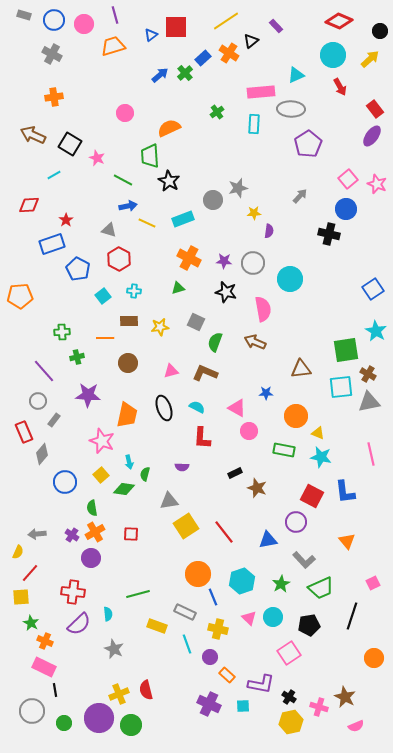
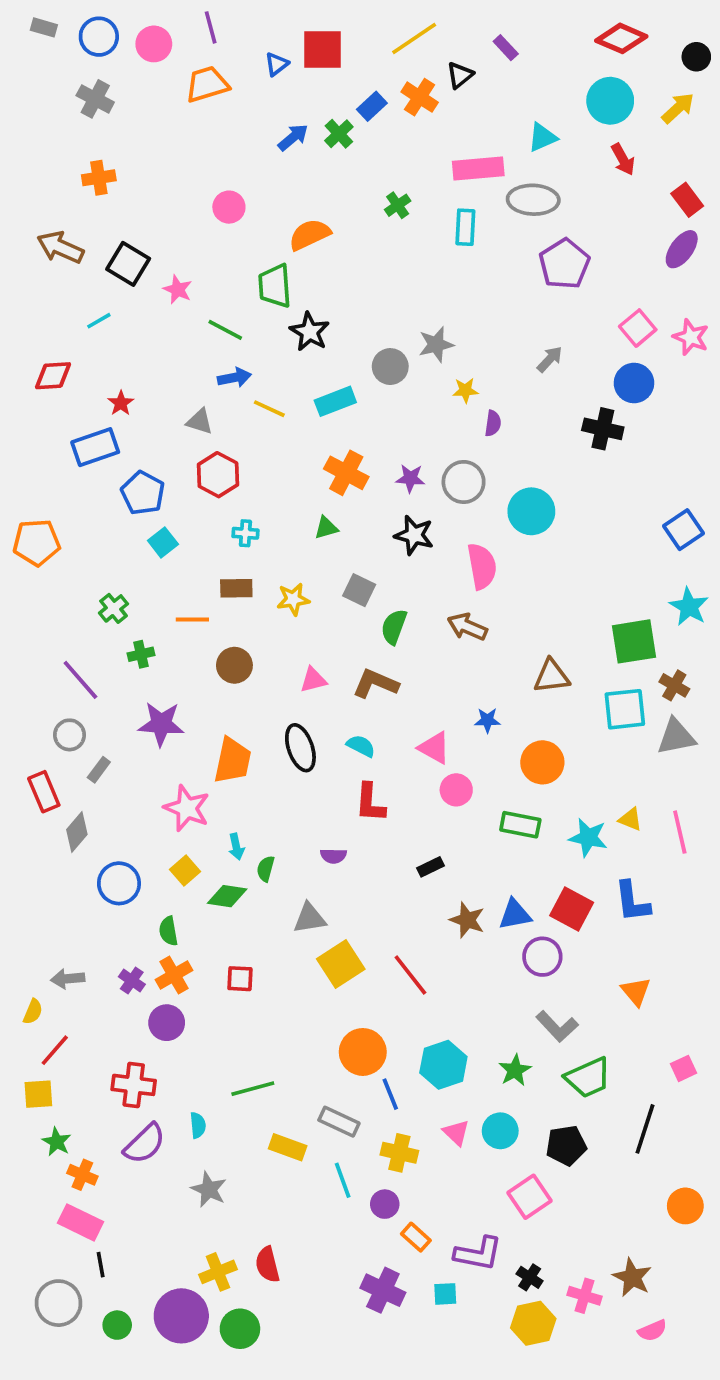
cyan square: (103, 296) -> (163, 542), moved
green cross: (62, 332) -> (113, 608), turned -35
yellow triangle: (318, 433) -> (630, 819), moved
brown star: (257, 488) -> (467, 920), moved
blue triangle: (268, 540) -> (515, 915), moved

